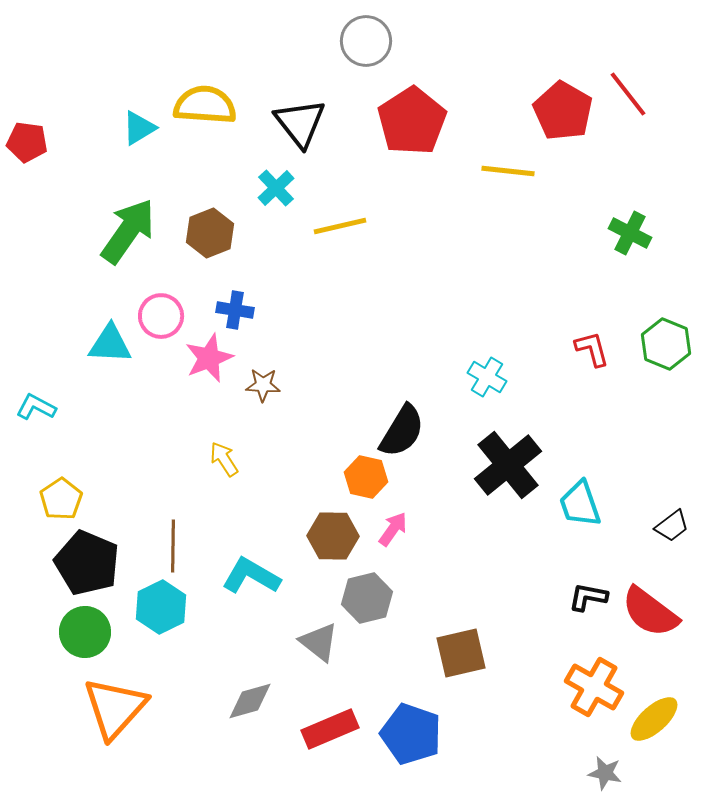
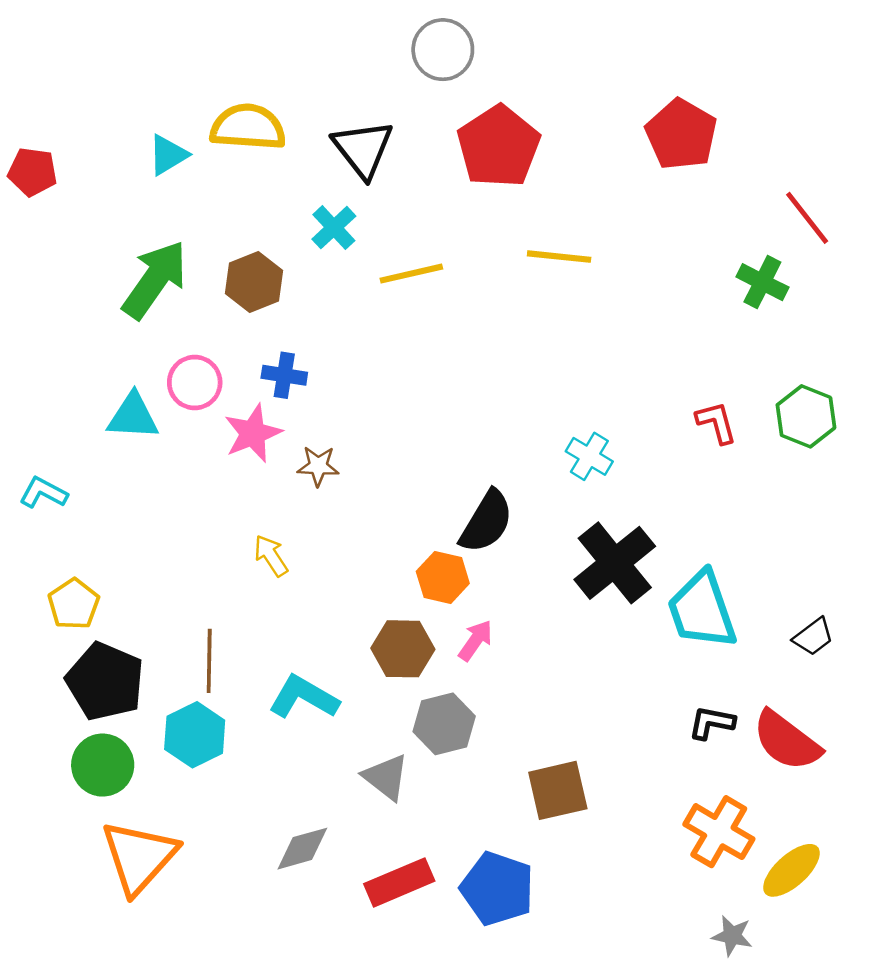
red line: (628, 94) -> (807, 218), moved
yellow line: (508, 171) -> (559, 257), moved
cyan trapezoid: (580, 504) -> (702, 610), size x1.4

